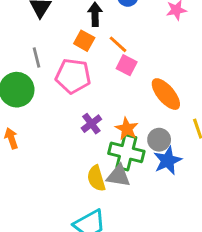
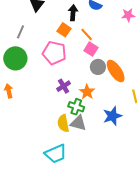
gray line: (37, 58) -> (20, 32), moved, turned 32
gray circle: (159, 140) -> (98, 67), moved
green cross: (126, 152) -> (76, 107), moved, size x0.7

